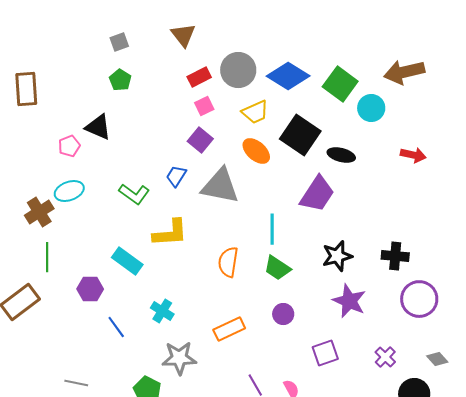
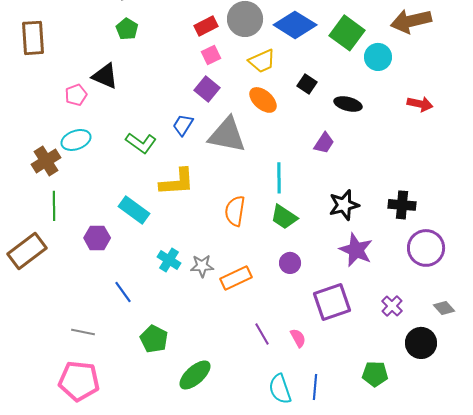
black square: (300, 135) -> (307, 84), size x0.5
purple trapezoid: (317, 194) -> (324, 143), size x0.6
blue line: (116, 327) -> (123, 292), moved
purple square: (325, 353) -> (332, 302), size x1.4
gray star: (179, 358) -> (202, 266), moved, size x0.7

